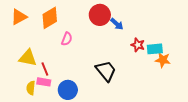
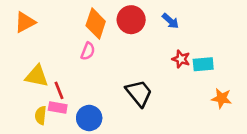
orange diamond: (50, 18) -> (96, 24), moved, turned -40
blue arrow: (117, 24) -> (170, 21), moved
orange star: (163, 60) -> (222, 98), moved

